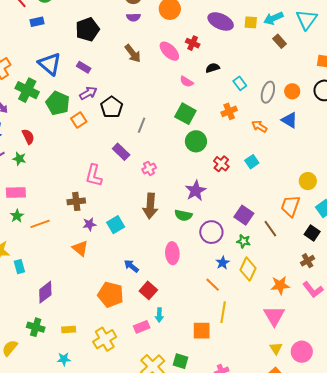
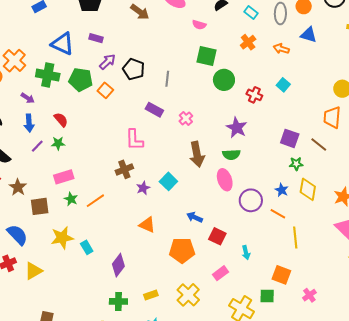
purple circle: (211, 232) -> (251, 200), moved
orange triangle: (80, 248) -> (147, 225), moved
pink ellipse: (172, 253) -> (225, 180), moved
cyan arrow: (159, 315) -> (246, 253), moved
orange square: (202, 331) -> (281, 275), moved, turned 36

